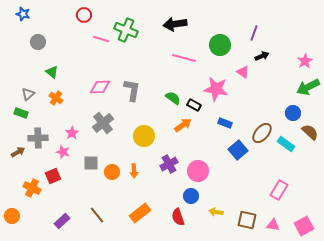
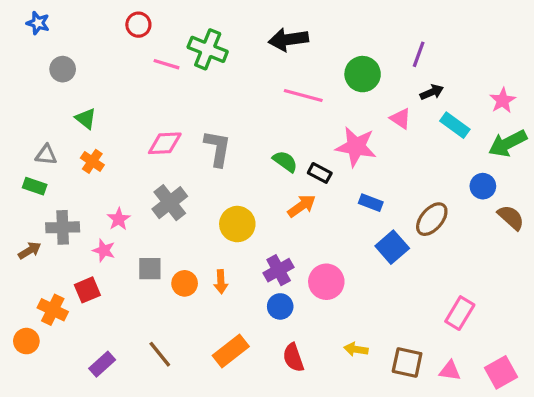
gray triangle: (28, 94) -> (46, 155), turned 48
cyan rectangle: (286, 144) -> (455, 125), moved
blue circle: (191, 196) -> (280, 306), moved
orange circle: (12, 216) -> (26, 341), moved

